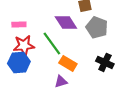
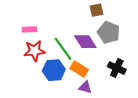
purple diamond: (66, 22) -> (85, 42), moved
blue hexagon: (19, 62) -> (54, 70), moved
purple triangle: (61, 81) -> (85, 87), moved, turned 32

